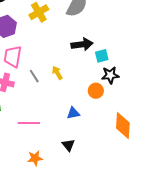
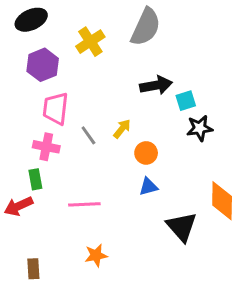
yellow arrow: (57, 73) -> (122, 129), turned 72
orange circle: (96, 91) -> (146, 153), moved
black triangle: (68, 145) -> (182, 227), moved, size x1.6

